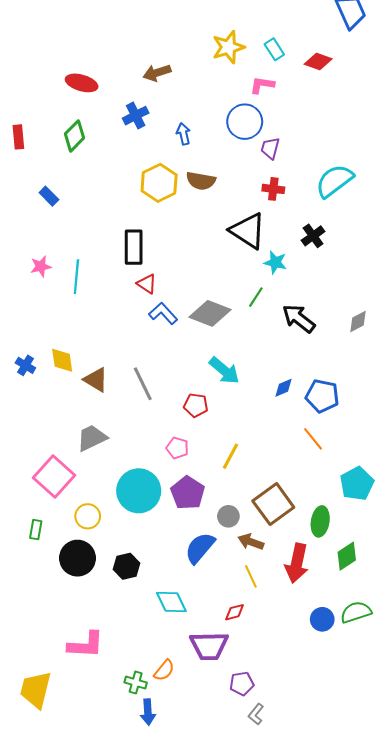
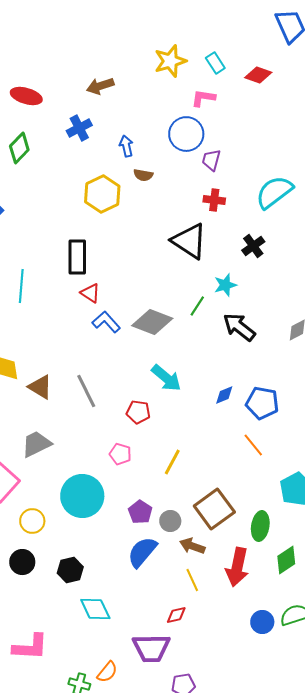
brown semicircle: (201, 181) -> (143, 175), moved, size x0.7
cyan star: (275, 262) -> (225, 285), moved, turned -30
purple pentagon: (188, 493) -> (140, 512), moved, size x0.7
black circle: (77, 558) -> (22, 562), size x0.7
cyan diamond: (171, 602) -> (95, 609), moved

